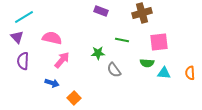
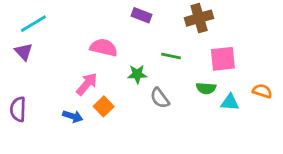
pink semicircle: (52, 38) -> (104, 48), moved
purple semicircle: (23, 61) -> (18, 109), moved
orange semicircle: (190, 73) -> (262, 91), moved, turned 112
orange square: (74, 98) -> (104, 106), moved

